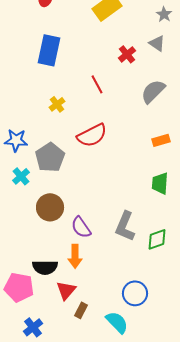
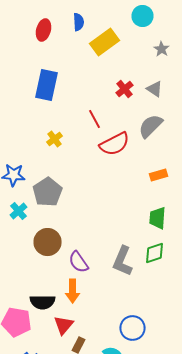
gray triangle: (157, 43) -> (154, 89), moved
red semicircle: (92, 135) -> (114, 144), moved
green diamond: (157, 239) -> (154, 253), moved

